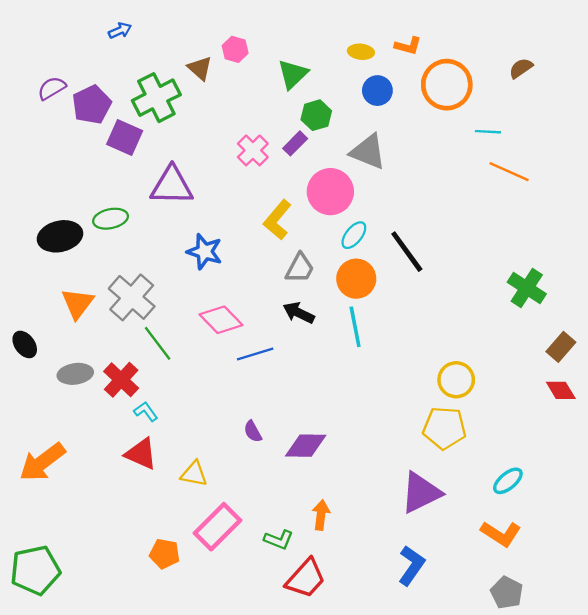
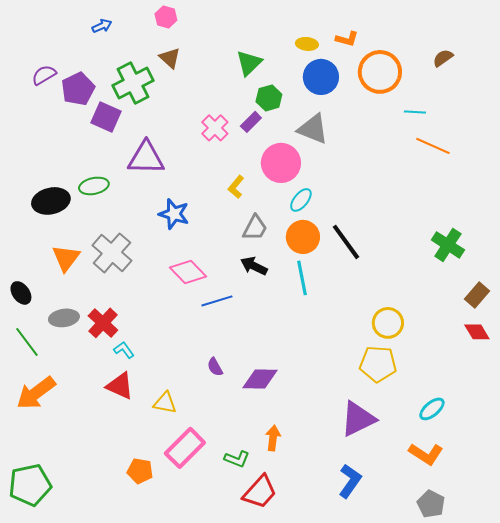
pink hexagon: (235, 49) -> (166, 17), moved
blue circle: (377, 91) -> (321, 77), size x1.4
yellow L-shape: (277, 220) -> (236, 187), size x0.7
black line: (407, 252) -> (346, 242), moved
green line: (158, 343) -> (27, 342), moved

